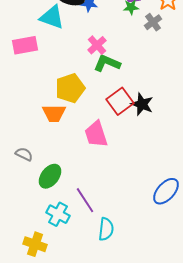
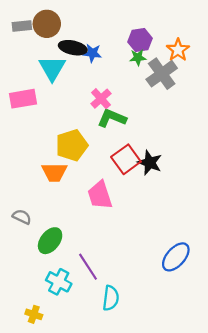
cyan triangle: (52, 17) -> (52, 68), turned 40
gray cross: (153, 22) -> (162, 74), size x1.6
yellow cross: (35, 244) -> (34, 314), size x0.7

